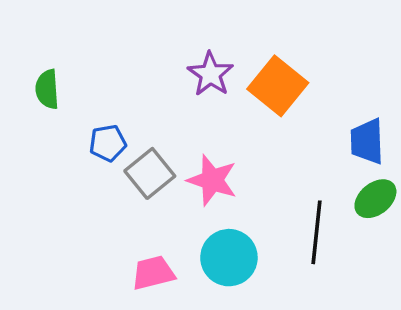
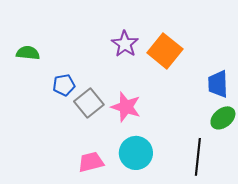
green semicircle: (47, 89) -> (28, 53), turned 100
black line: (317, 232) -> (198, 157), moved

